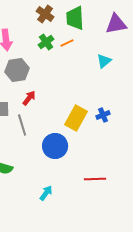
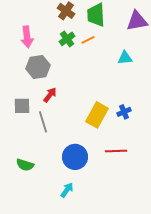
cyan triangle: (104, 61) -> (125, 58), turned 35
blue circle: (55, 146) -> (75, 157), moved
red line: (95, 179) -> (116, 151), moved

